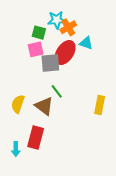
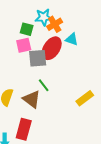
yellow rectangle: (100, 105) -> (85, 98), turned 42

